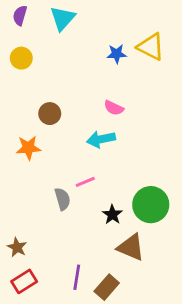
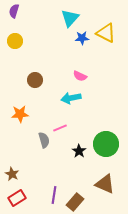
cyan triangle: (63, 18) -> (70, 18), moved
orange star: (28, 148) -> (20, 114), moved
brown triangle: (131, 247) -> (105, 184), moved

